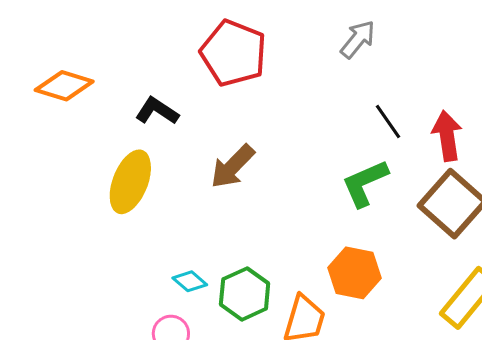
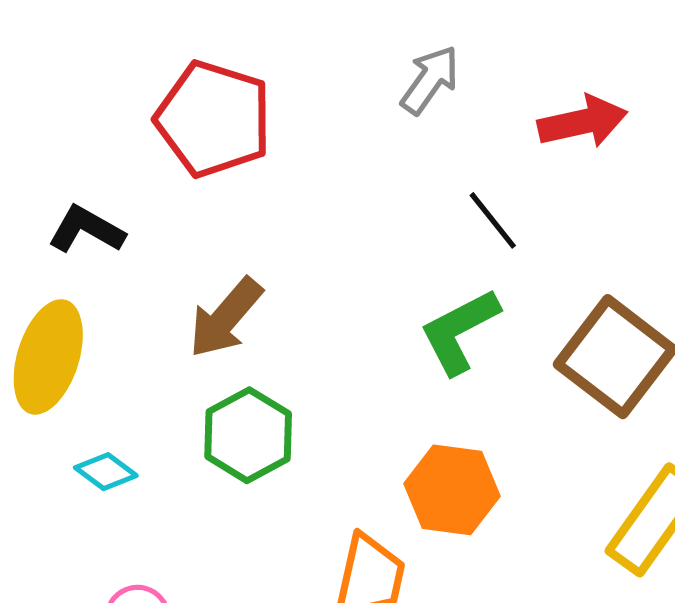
red arrow: (447, 136) -> (583, 122), moved, turned 90
cyan diamond: (190, 281) -> (106, 472), moved
green hexagon: (245, 294) -> (248, 435), moved

